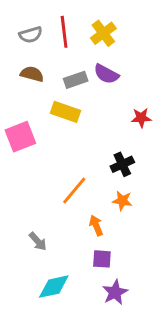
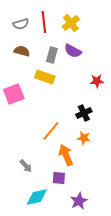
gray rectangle: (76, 80) -> (52, 55), turned -56
orange arrow: (96, 225) -> (66, 155), size x1.5
purple square: (102, 259) -> (59, 178), moved

